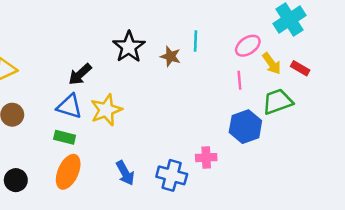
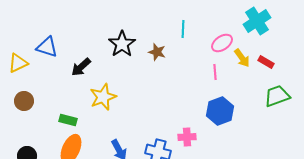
cyan line: (195, 41) -> (183, 29), moved
green trapezoid: (278, 102) -> (277, 96), moved
blue triangle: (69, 106) -> (47, 47), moved

